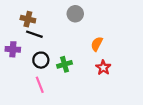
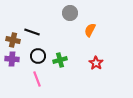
brown cross: (28, 19) -> (13, 40), moved
orange semicircle: (97, 44) -> (90, 30), moved
purple cross: (13, 49) -> (12, 59), moved

